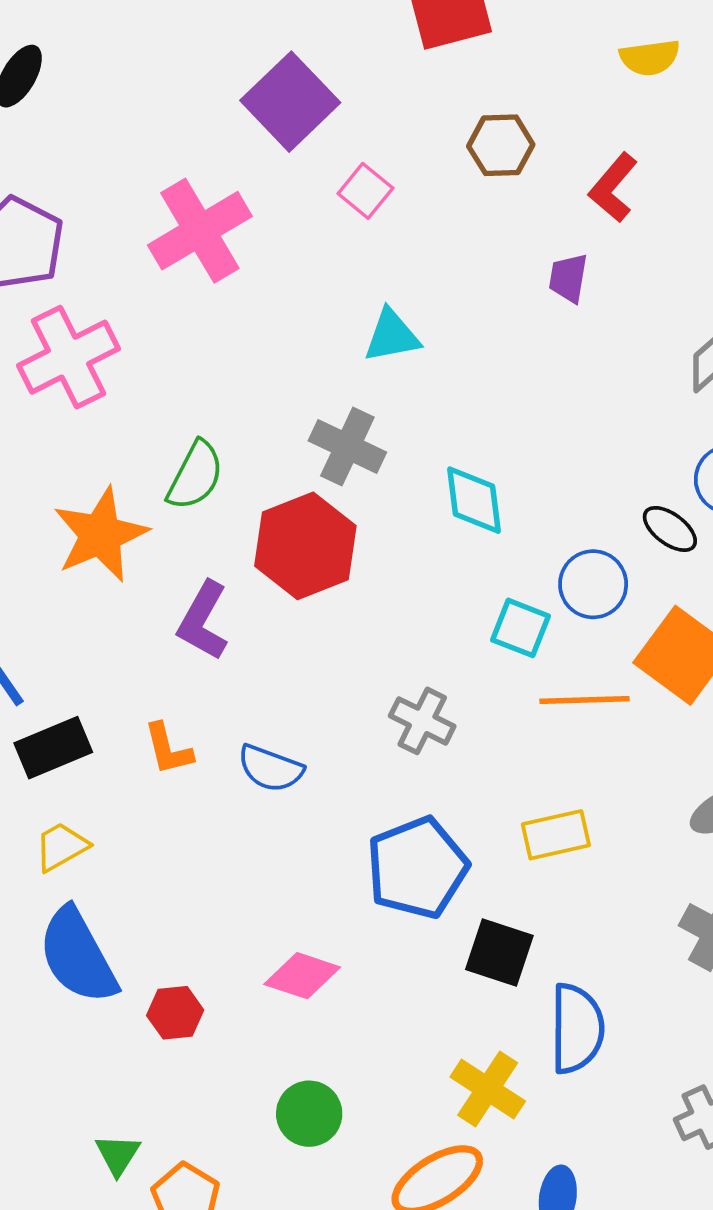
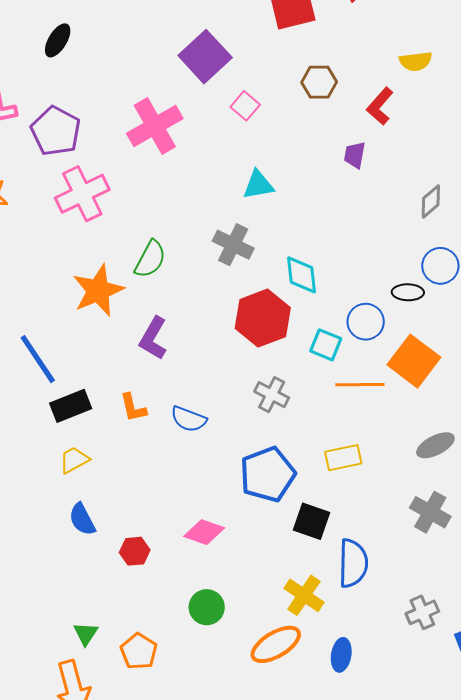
yellow semicircle: (650, 57) -> (416, 61), moved
black ellipse: (670, 529) -> (408, 292), turned -36
red hexagon: (305, 546) -> (263, 318), moved
blue semicircle: (78, 956) -> (82, 519), size x0.6
green triangle: (118, 1155) -> (86, 634), moved

